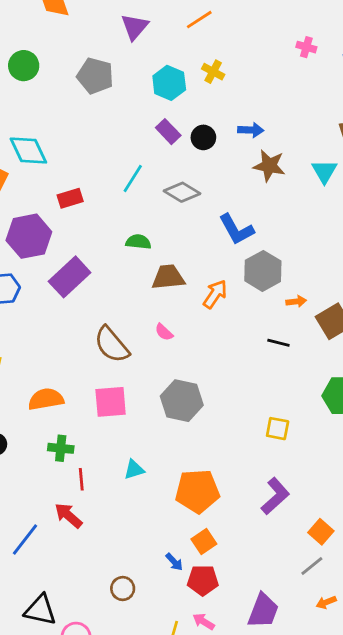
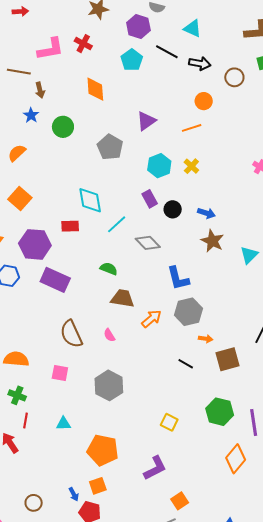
cyan diamond: (28, 151) -> (90, 200), moved
purple rectangle: (70, 277) -> (55, 280), turned 52
pink square: (111, 402) -> (60, 373), size x0.7

